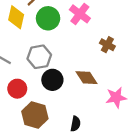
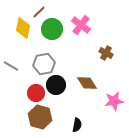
red circle: (17, 89) -> (36, 93), moved

